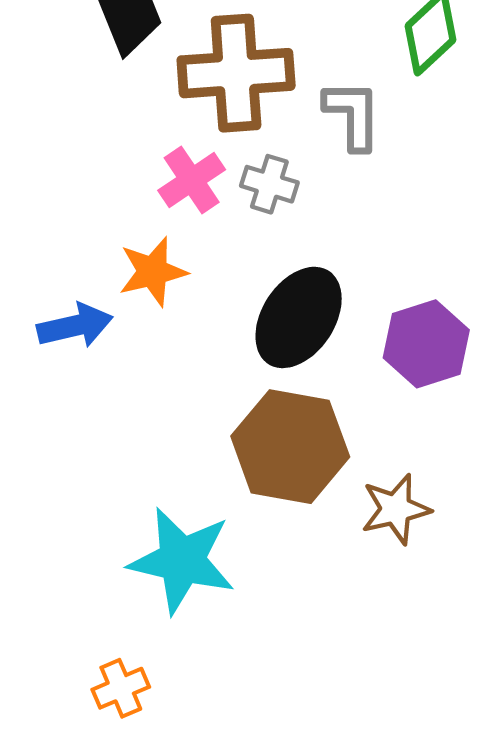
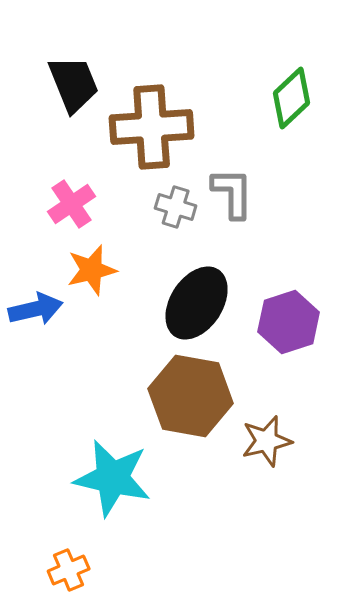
gray L-shape: (353, 115) -> (233, 193), moved
pink cross: (192, 180) -> (72, 204), moved

